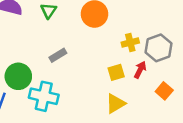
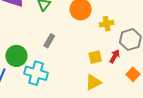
yellow cross: (130, 43) -> (107, 24), moved
gray rectangle: (58, 55) -> (49, 41), turned -32

